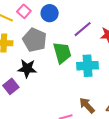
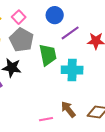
pink square: (24, 11) -> (19, 17), moved
blue circle: (50, 13) -> (55, 15), moved

